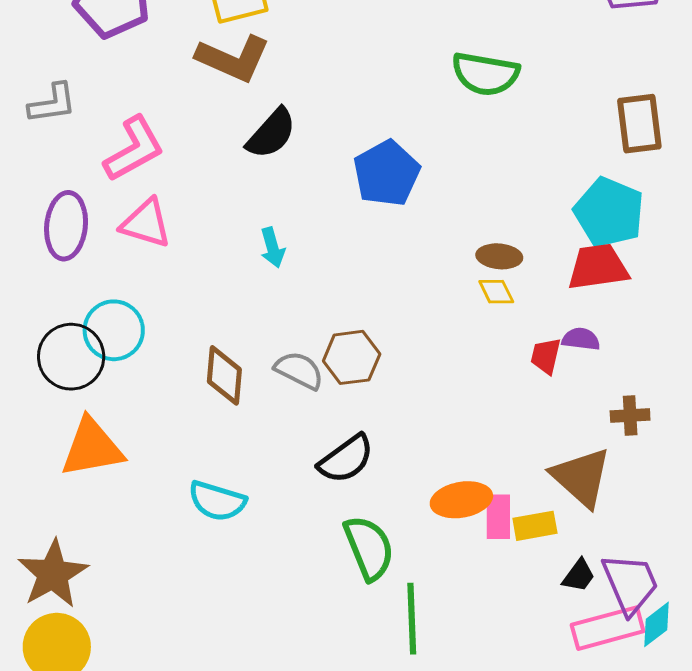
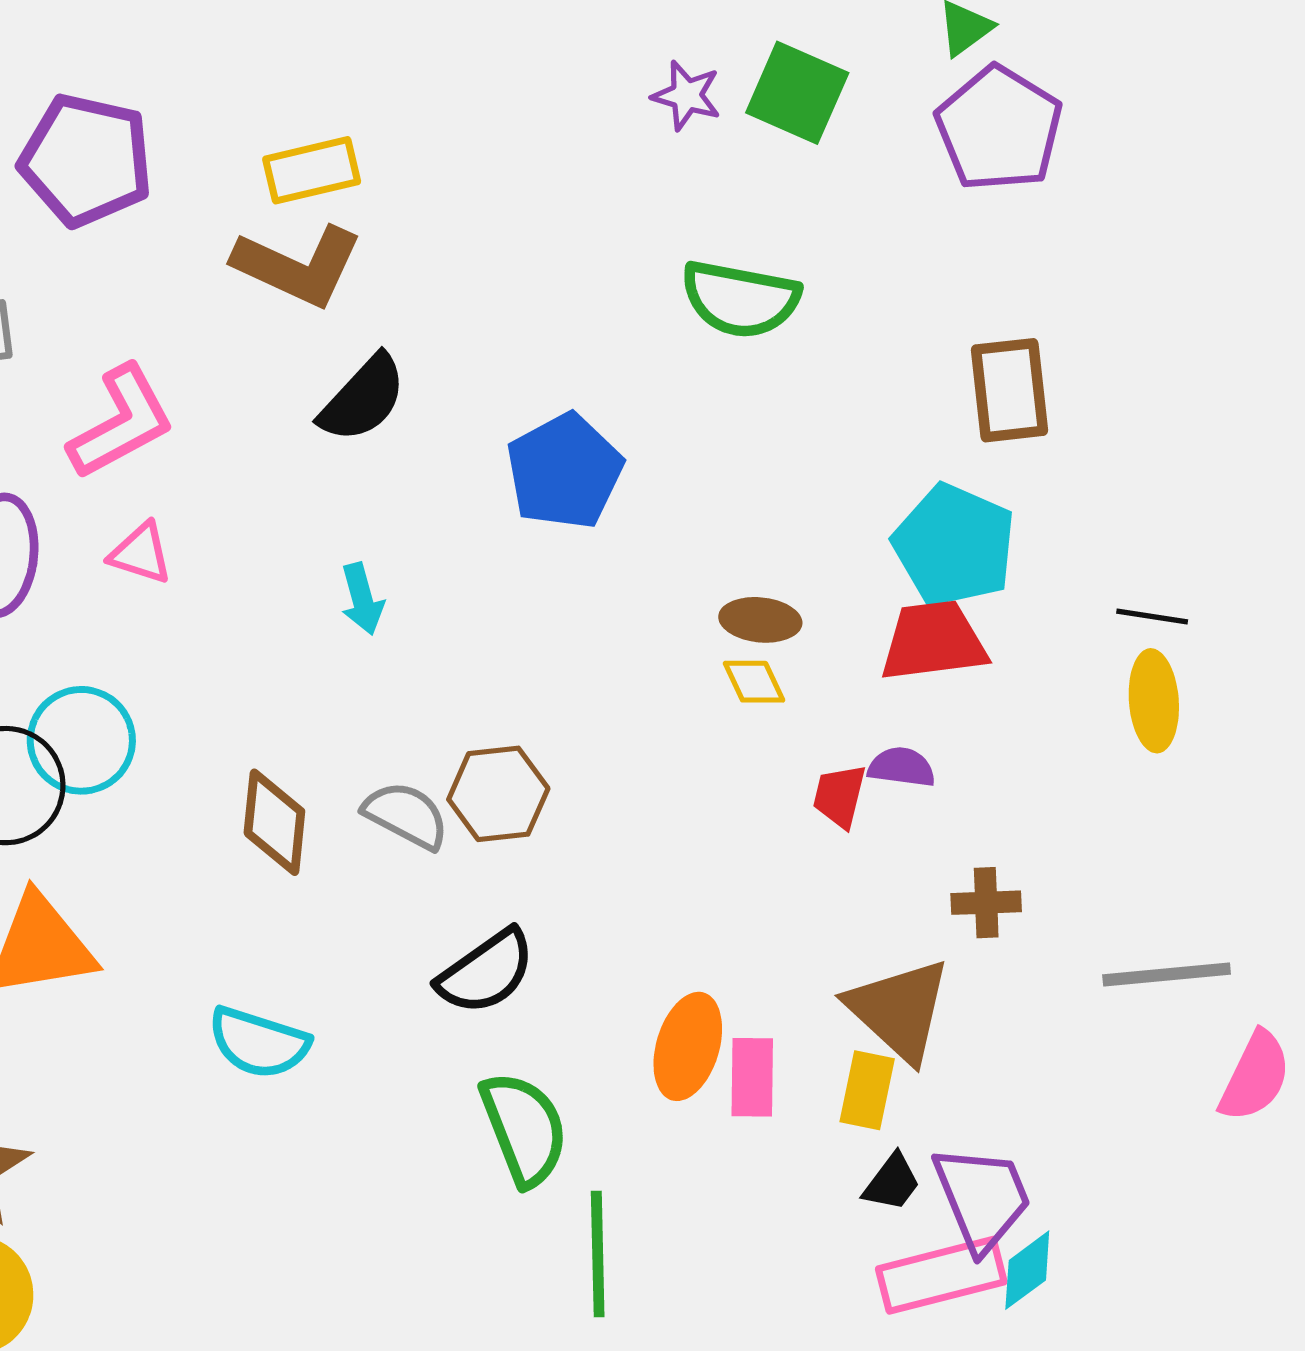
pink triangle: (146, 223) -> (141, 553), size x0.7
orange ellipse: (461, 500) -> (688, 1046), turned -64
yellow rectangle: (535, 526) -> (867, 1090), moved, turned -69

